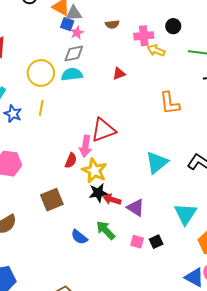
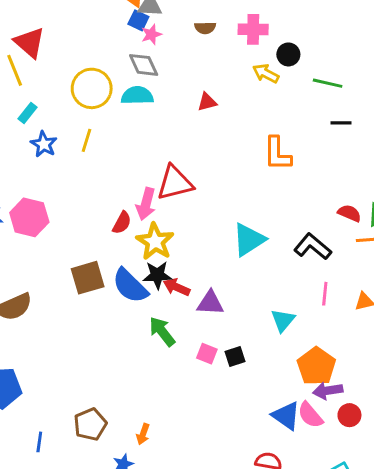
black circle: (173, 26) -> (288, 54), moved
pink cross: (144, 36) -> (253, 29), moved
gray diamond: (74, 54) -> (144, 65), turned 70
purple triangle: (136, 208) -> (210, 303), turned -36
cyan triangle: (185, 214) -> (283, 320), size x0.7
blue semicircle: (79, 237) -> (130, 286), moved, size x1.5

